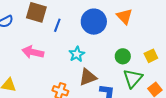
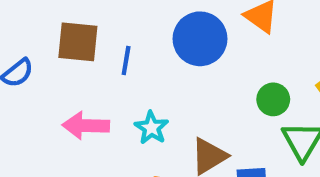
cyan star: (77, 54) -> (151, 128), moved

